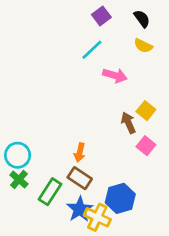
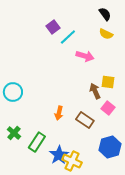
purple square: (101, 16) -> (53, 27), moved
yellow square: (146, 111) -> (108, 82), turned -32
cyan circle: (18, 155) -> (13, 92), moved
brown rectangle: (80, 178) -> (85, 120), moved
blue hexagon: (120, 198) -> (110, 147), moved

